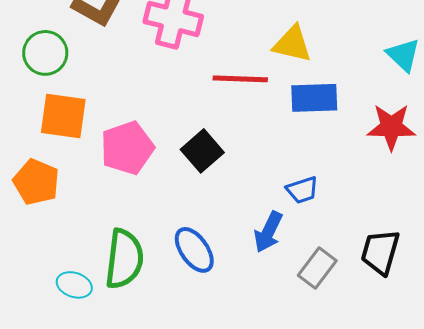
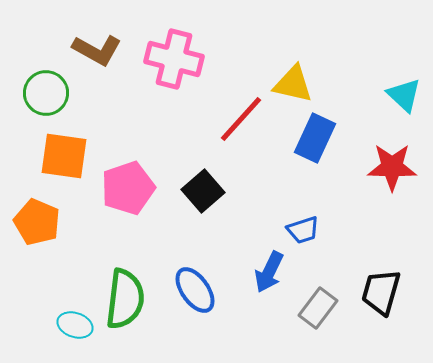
red line: (240, 79) -> (241, 119), turned -50
blue rectangle: (314, 98) -> (315, 138), turned -63

